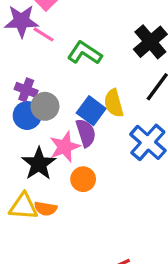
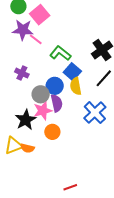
gray circle: (45, 106) -> (41, 94), moved
blue square: (91, 111) -> (72, 72), moved
blue circle: (27, 115) -> (55, 86), moved
yellow triangle: (23, 206) -> (14, 146), turned -30

